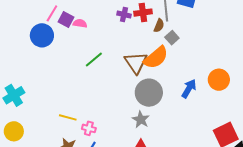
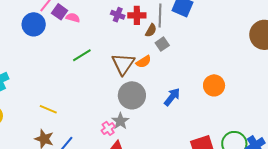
orange semicircle: (156, 58) -> (144, 62), size x0.6
orange circle: (219, 80) -> (214, 85), moved
pink cross: (89, 128) -> (108, 128), moved, turned 32

